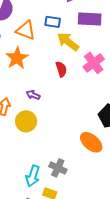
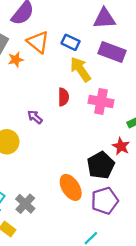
orange star: (17, 58) -> (16, 60), moved, size x0.6
pink cross: (94, 63) -> (101, 101), turned 30
purple arrow: (33, 95) -> (35, 117), moved

